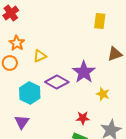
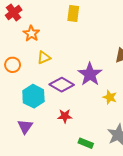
yellow rectangle: (100, 21) -> (73, 14), moved
orange star: (17, 43) -> (31, 33), moved
red star: (83, 118) -> (65, 116), moved

